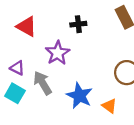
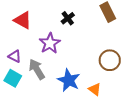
black cross: (78, 24) -> (68, 18), turned -32

